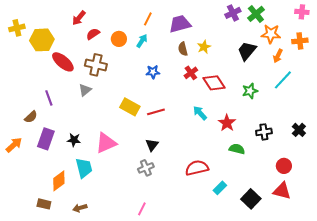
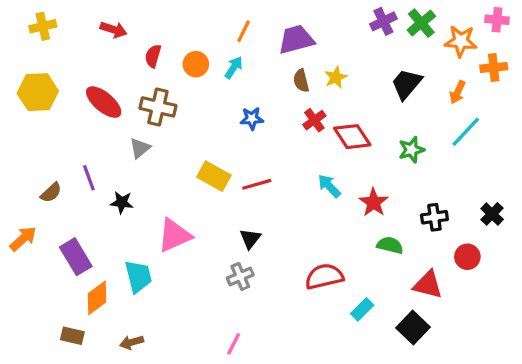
red arrow: (79, 18) -> (114, 30), moved, turned -112
yellow cross: (17, 28) -> (43, 26), moved
red semicircle: (93, 34) -> (153, 56), turned -40
orange star: (271, 34) -> (461, 41), moved
yellow hexagon: (42, 40) -> (38, 92), moved
purple line: (49, 98) -> (89, 178), moved
purple rectangle: (46, 139) -> (76, 257), moved, turned -50
black star: (74, 140) -> (122, 202), moved
red circle: (284, 166) -> (467, 257), moved
red triangle: (282, 191) -> (428, 285), moved

